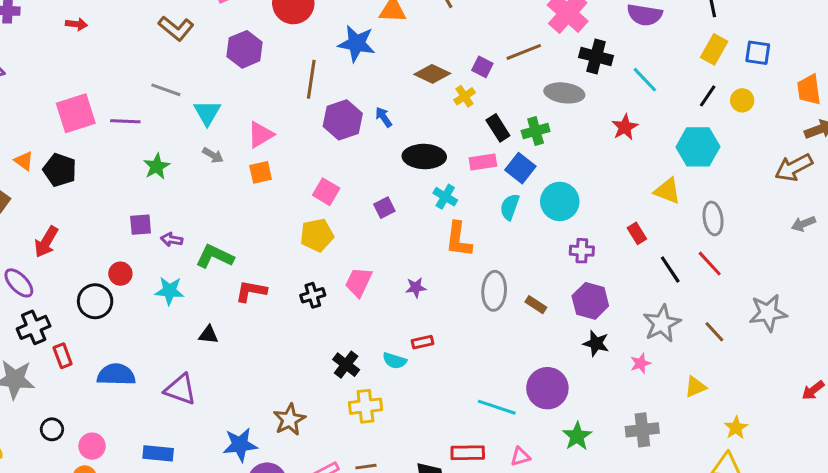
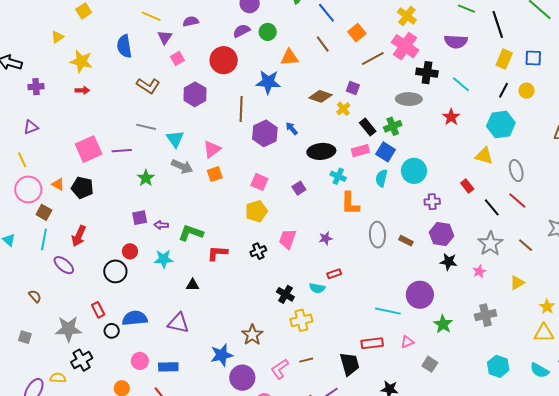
brown line: (524, 52) -> (373, 58), moved
gray arrow: (213, 155) -> (182, 166), size x1.5
black cross: (34, 327) -> (82, 360), moved
black circle: (52, 429) -> (112, 331), moved
pink circle: (92, 446) -> (140, 361), moved

